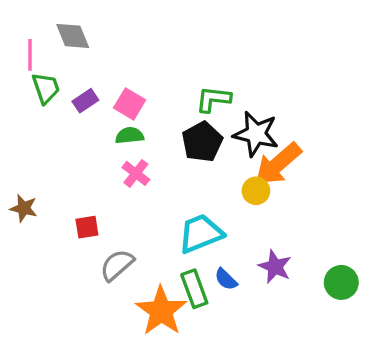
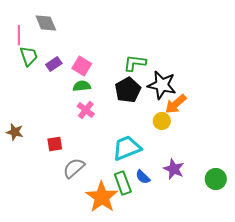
orange arrow: (278, 164) -> (176, 104), size x0.7

